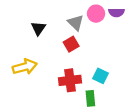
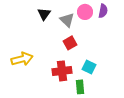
purple semicircle: (116, 12) -> (103, 11), turned -80
black triangle: (38, 28) -> (44, 14), moved
red square: (71, 44) -> (70, 43), moved

